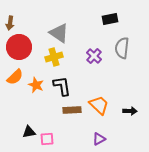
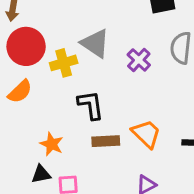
gray triangle: (59, 33) -> (95, 43), moved
yellow cross: (54, 57) -> (64, 63), moved
orange star: (36, 85) -> (52, 144), moved

